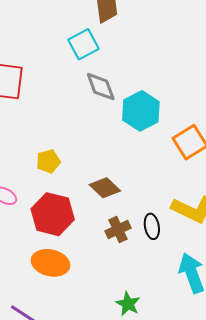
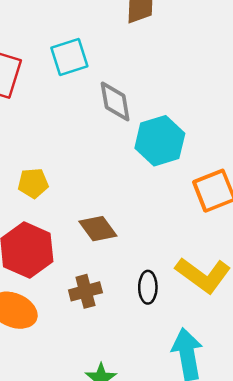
cyan square: (83, 44) -> (69, 57), moved
brown cross: (118, 229) -> (85, 291), moved

